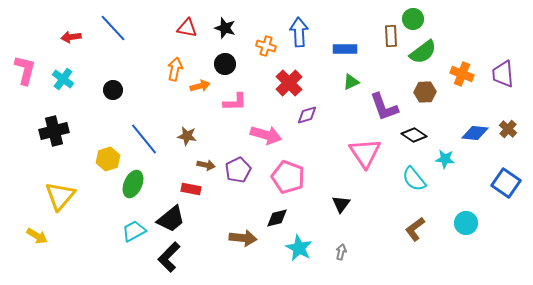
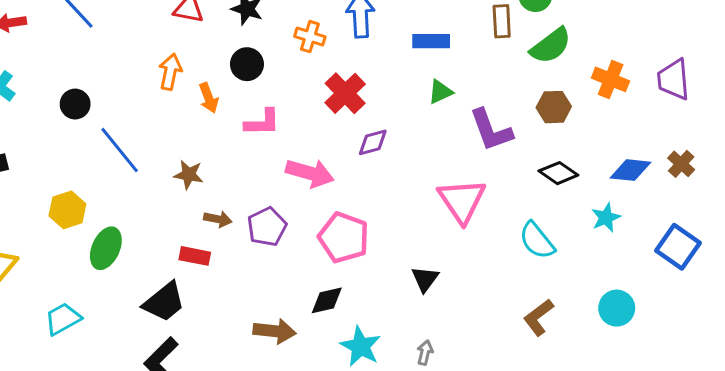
orange arrow: (200, 86) -> (209, 98), turned 84
black diamond: (414, 135) -> (558, 173), moved
blue line: (144, 139) -> (120, 150), moved
cyan star: (445, 159) -> (606, 218), moved, turned -30
cyan trapezoid: (134, 231) -> (63, 319), moved

